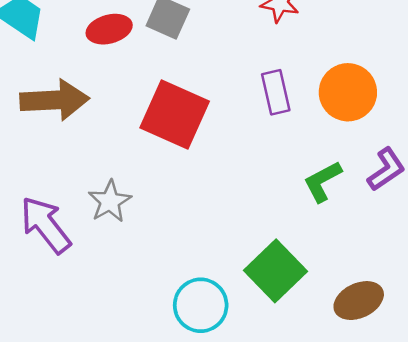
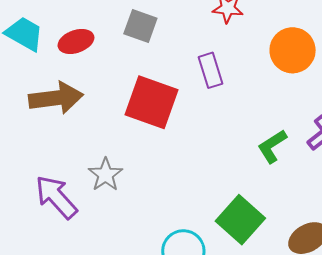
red ellipse: (109, 29) -> (76, 41), moved
purple rectangle: (276, 92) -> (211, 70), moved
orange circle: (348, 92) -> (293, 50), moved

